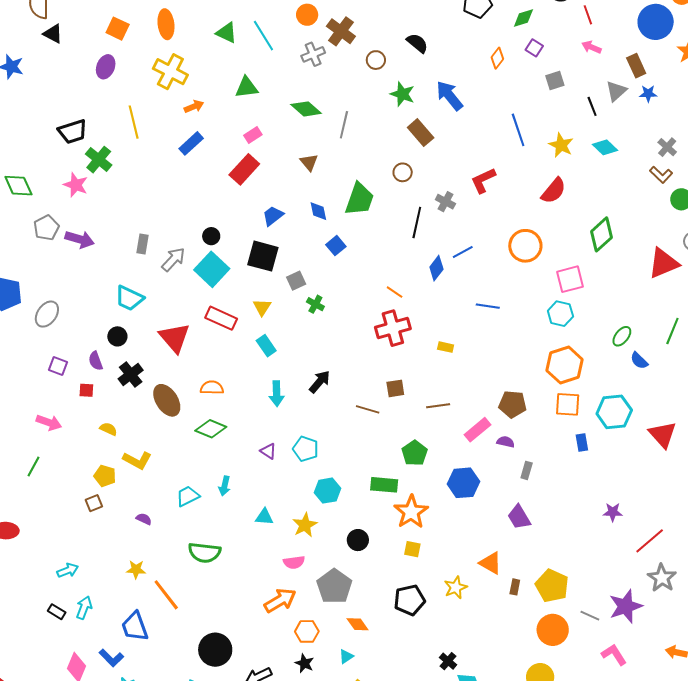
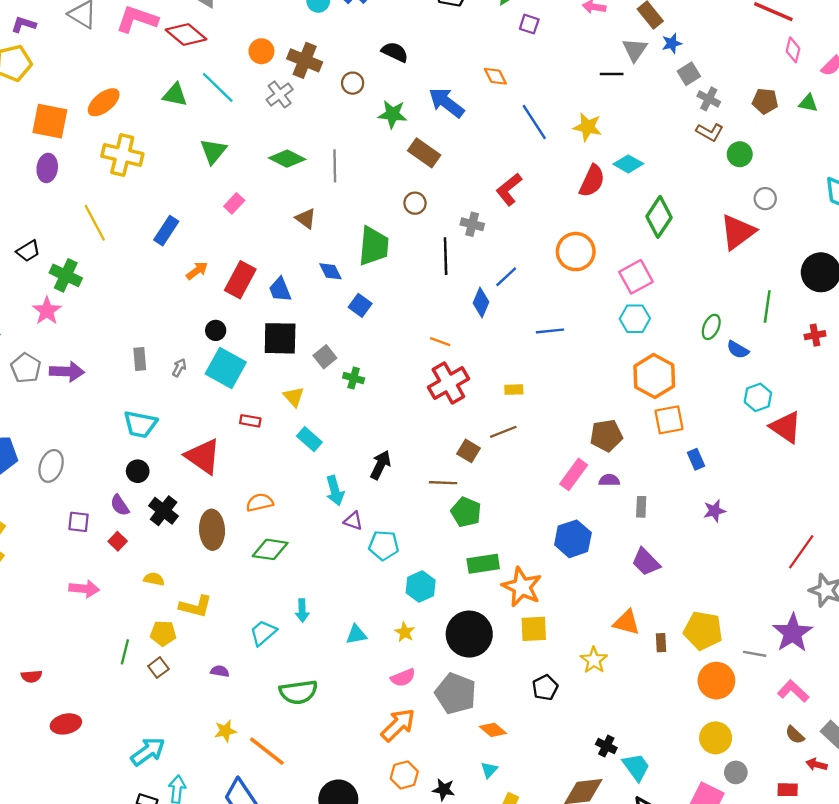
orange ellipse: (166, 24) -> (104, 102), turned 72
orange square: (118, 29) -> (50, 121), size x1.4
orange diamond: (497, 58) -> (495, 76), moved, turned -50
gray square: (555, 80) -> (689, 74), moved
green triangle: (246, 87) -> (213, 151), turned -30
black line: (592, 106) -> (612, 74), turned -54
orange arrow: (194, 107) -> (197, 271), moved
black trapezoid: (73, 131) -> (28, 251), size x0.7
cyan diamond: (605, 147) -> (628, 164), moved
red rectangle: (244, 169) -> (240, 280), moved
pink star: (76, 185) -> (47, 311), turned 30
blue trapezoid: (273, 216) -> (280, 290), turned -60
gray arrow: (173, 259) -> (179, 368), size x0.6
red rectangle: (221, 318) -> (250, 421), size x0.6
brown square: (395, 388) -> (469, 451), turned -36
red square: (86, 390) -> (118, 541), turned -35
brown ellipse: (167, 400) -> (212, 530), turned 44
brown line: (438, 406) -> (503, 432), moved
cyan hexagon: (614, 412) -> (758, 397), moved, size x0.7
purple triangle: (268, 451) -> (353, 521), moved
green pentagon: (415, 453) -> (466, 512), moved
green line: (33, 466) -> (125, 652), moved
purple star: (613, 512) -> (714, 511), moved
yellow star: (305, 525) -> (405, 632), size x0.7
black circle: (358, 540) -> (469, 634), size x1.8
yellow square: (412, 549) -> (534, 629), size x1.4
cyan arrow: (68, 570) -> (148, 751), size x1.4
black pentagon: (410, 600) -> (545, 688), size x0.7
orange hexagon: (307, 631) -> (404, 775), moved

